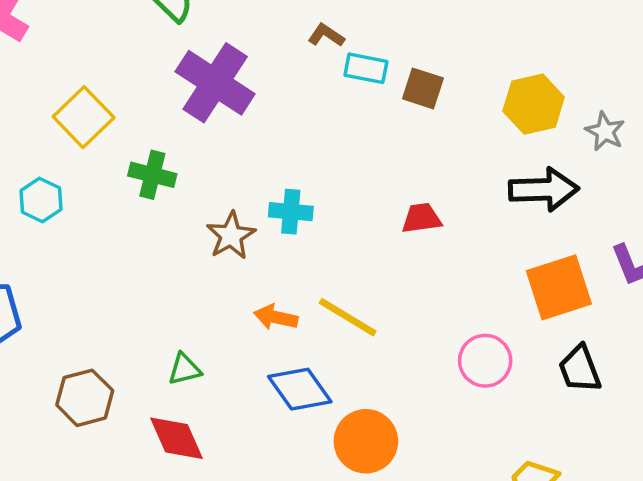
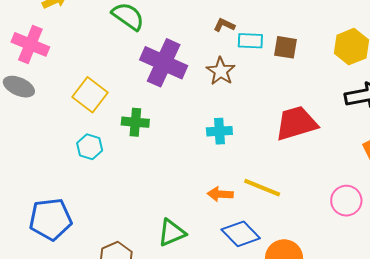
cyan hexagon: (41, 200) -> (90, 147), moved
red trapezoid: (422, 218) -> (296, 123), size x1.8
brown star: (231, 236) -> (221, 71), moved
green triangle: (185, 369) -> (172, 233), size x1.4

